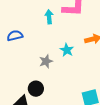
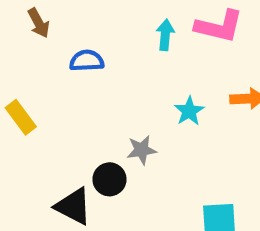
gray star: (46, 61) -> (142, 150), moved

